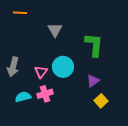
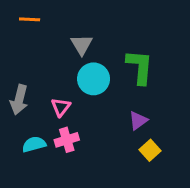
cyan circle: (63, 67) -> (94, 79), moved

